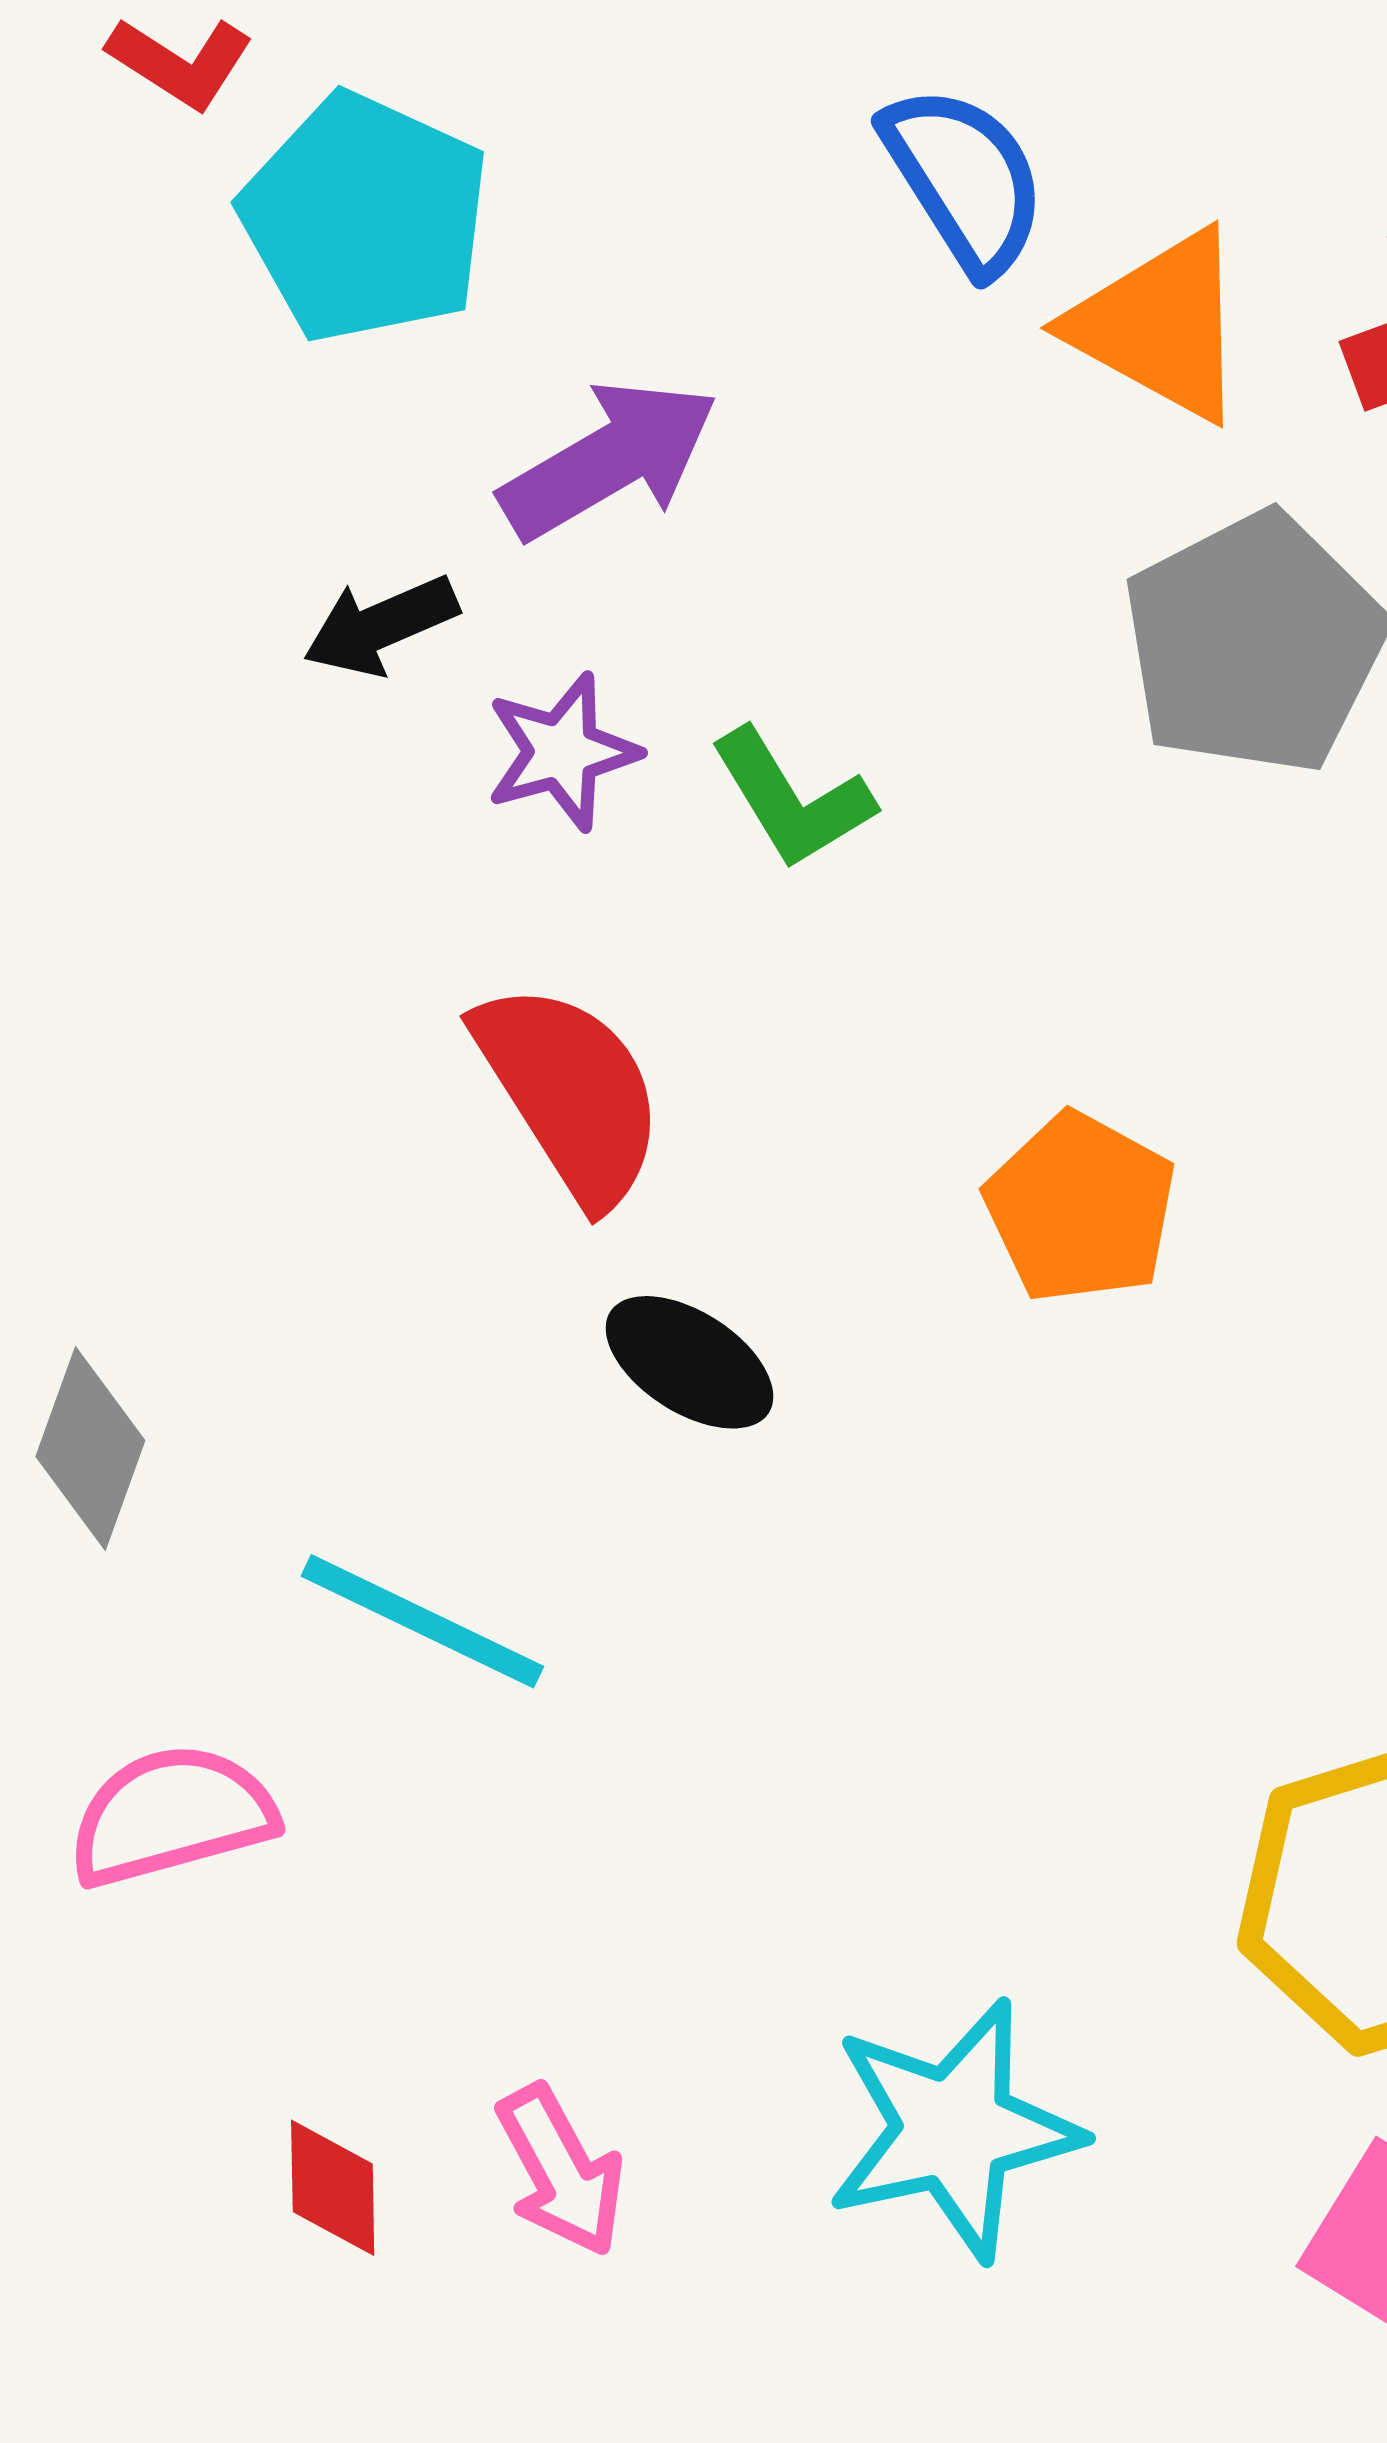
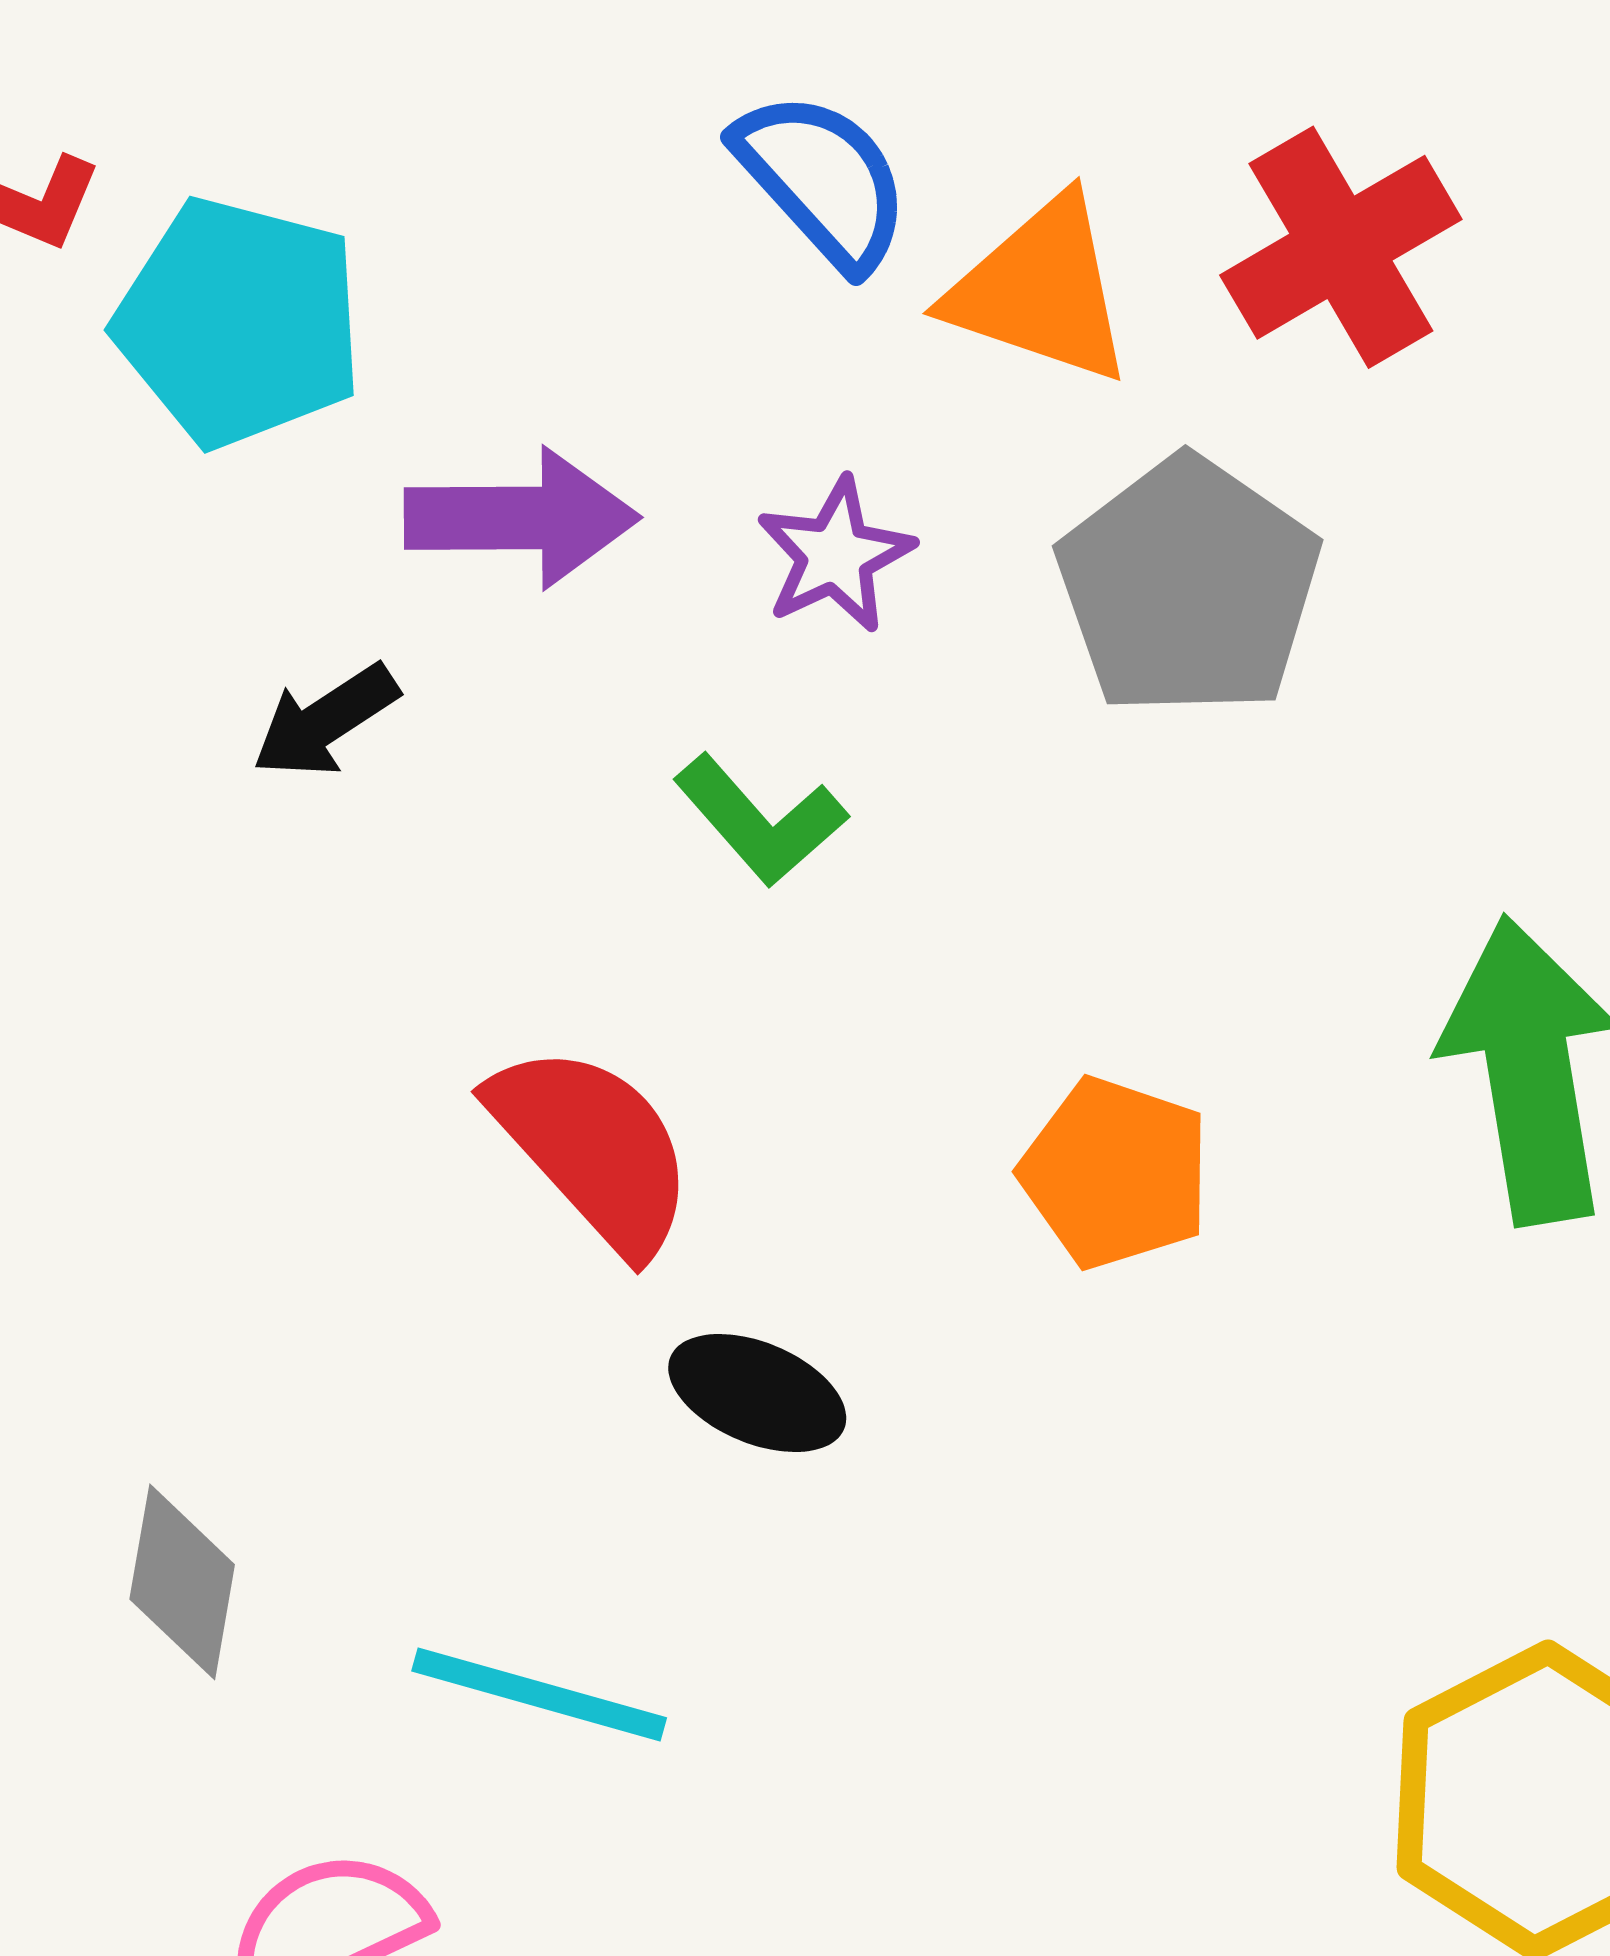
purple arrow: (609, 460) -> (521, 518), turned 40
purple star: (562, 752) -> (835, 555), moved

